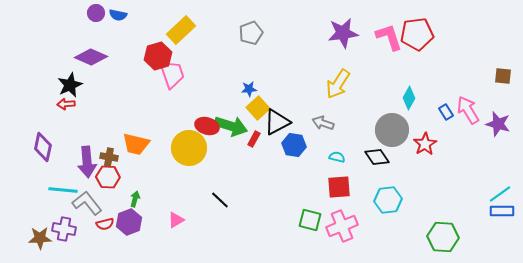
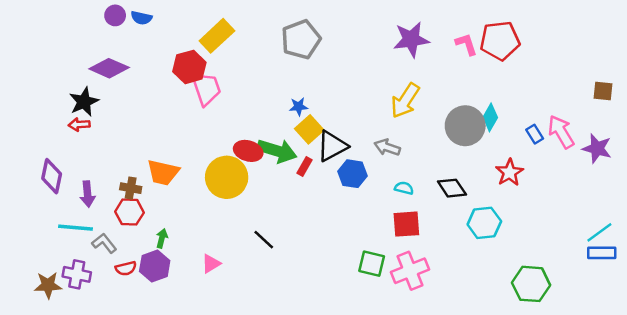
gray pentagon: (251, 33) -> (301, 39), size x1.4
pink L-shape: (389, 37) -> (466, 44), size x0.7
gray circle: (392, 130) -> (465, 126), moved
purple arrow: (87, 162) -> (88, 194), moved, size x0.7
cyan hexagon: (388, 200) -> (484, 223), moved
gray L-shape: (87, 203) -> (104, 243), size x0.7

